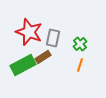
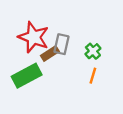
brown rectangle: (43, 57) -> (50, 54), moved

